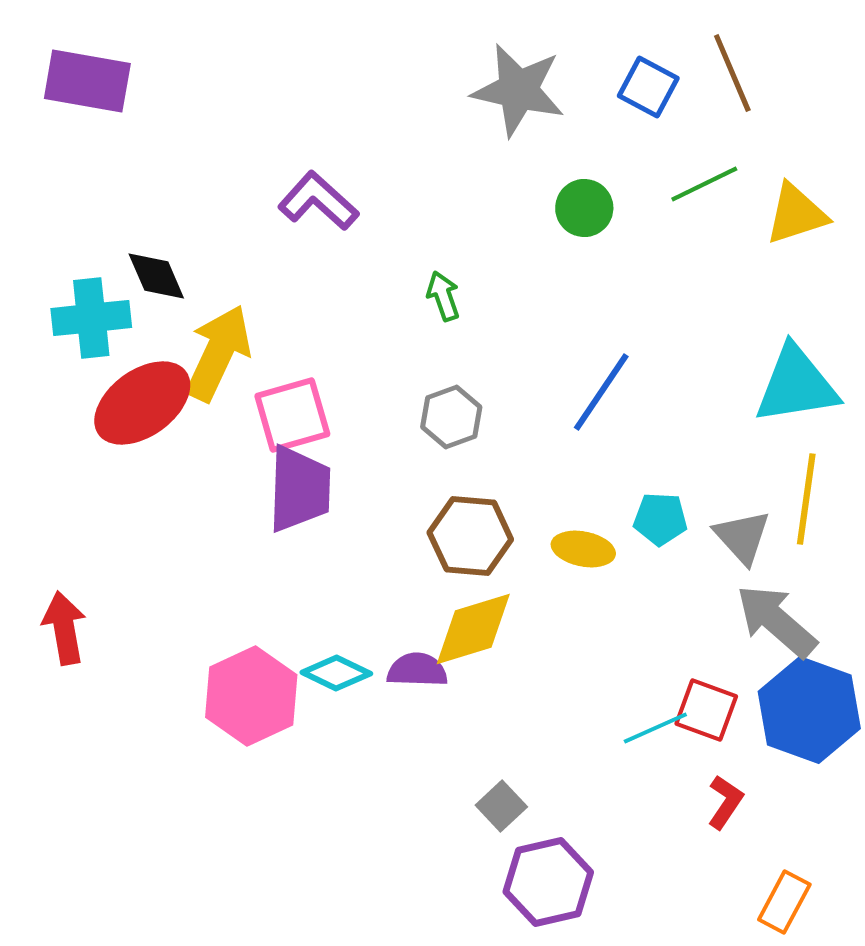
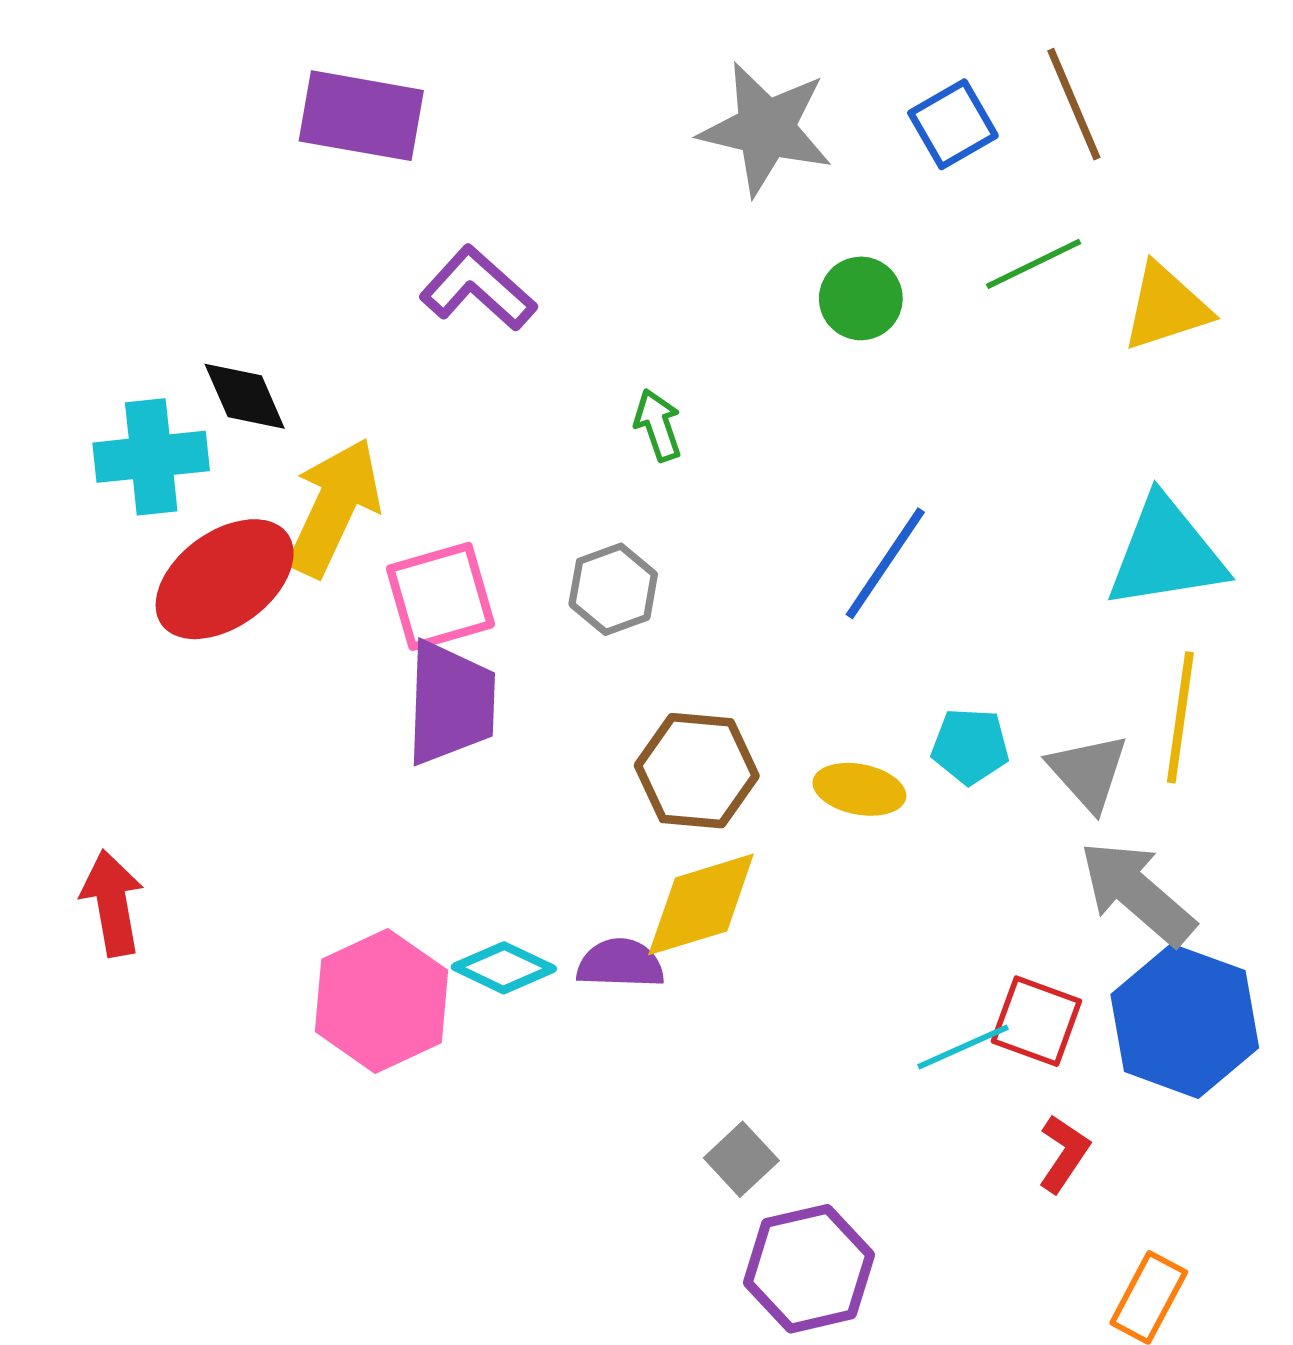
purple rectangle: (87, 81) -> (361, 116), moved
blue square: (648, 87) -> (953, 124), turned 32
gray hexagon: (451, 417) -> (613, 589), moved

